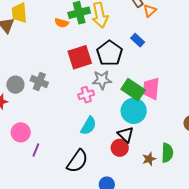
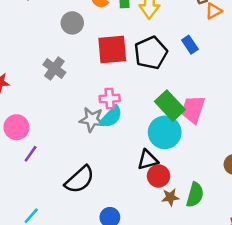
gray star: (102, 80) -> (92, 120), moved
gray circle: (15, 85) -> (72, 23), moved
cyan semicircle: (89, 126) -> (111, 117), moved
black triangle: (126, 135) -> (148, 160), turned 48
red circle: (120, 148) -> (159, 176), moved

